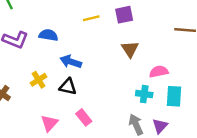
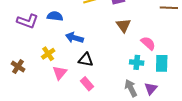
pink semicircle: (159, 72) -> (148, 43), turned 56
black triangle: (68, 87) -> (86, 60), moved
pink triangle: (49, 123) -> (60, 73), moved

